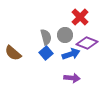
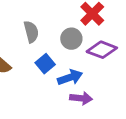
gray semicircle: (46, 37) -> (31, 32), moved
blue arrow: (71, 54) -> (70, 77), moved

